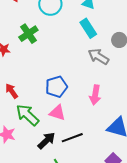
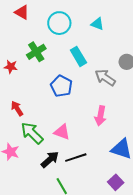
cyan rectangle: (88, 28) -> (78, 56), moved
blue pentagon: (56, 87) -> (61, 86), moved, turned -30

